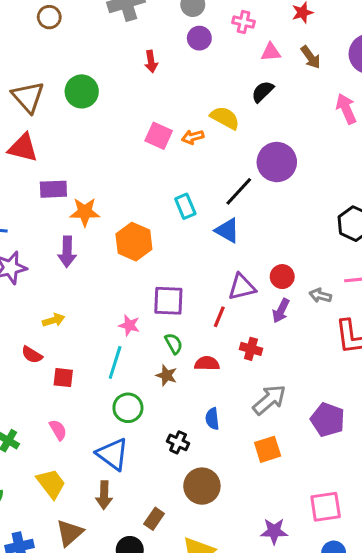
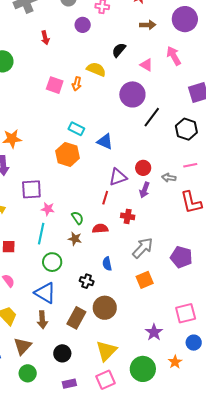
purple circle: (199, 38) -> (83, 25), moved
pink triangle: (271, 52) -> (146, 65), moved, turned 40
brown arrow: (311, 57) -> (148, 25), turned -49
orange arrow: (193, 137) -> (77, 84), turned -56
black line: (239, 191) -> (152, 117), moved
cyan rectangle: (185, 206) -> (76, 129), turned -35
orange hexagon: (134, 242) -> (68, 154), moved
purple square: (168, 301) -> (31, 189), moved
brown rectangle: (154, 519) -> (76, 318), moved, size x1.5
purple star: (274, 531) -> (154, 332), turned -30

